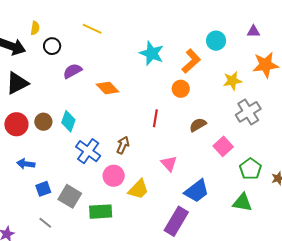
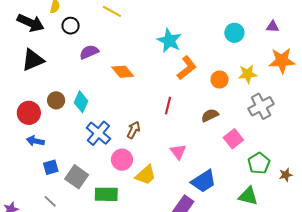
orange L-shape: (191, 61) -> (187, 68), moved
orange circle: (181, 89) -> (220, 80), moved
red circle: (16, 124) -> (29, 113), moved

